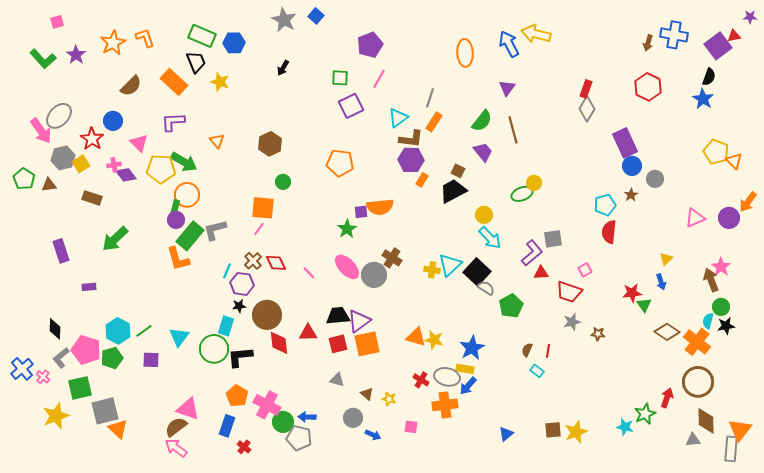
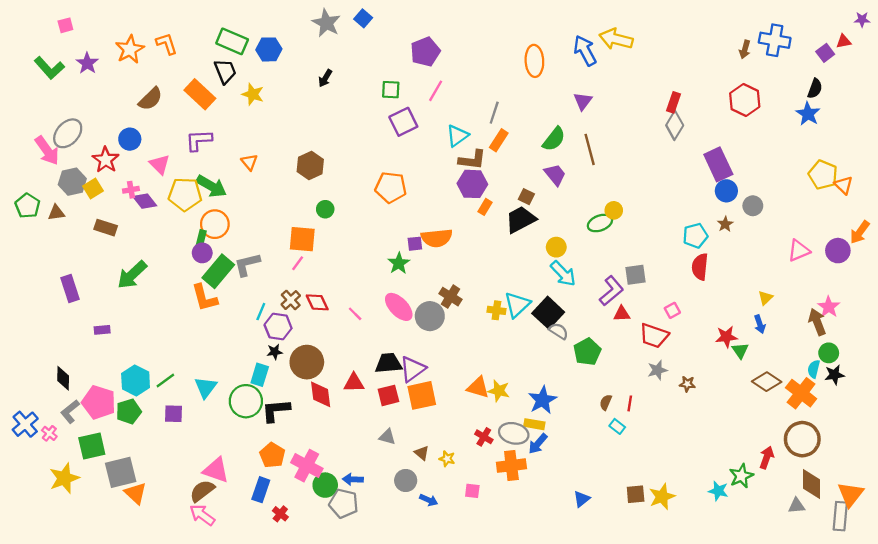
purple square: (718, 46) -> (825, 53), size x0.6

